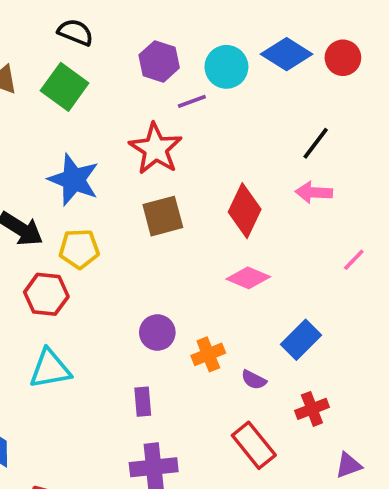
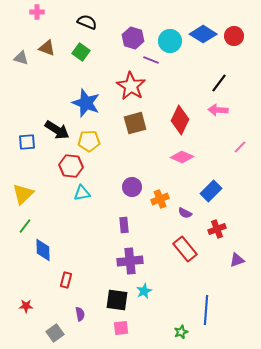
green square: (65, 87) -> (81, 52), size x0.7
purple line: (192, 101) -> (151, 60), turned 42
cyan triangle: (50, 369) -> (82, 193), moved, size x0.7

